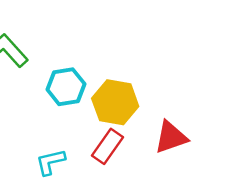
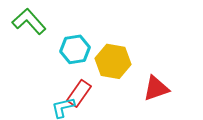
red rectangle: (107, 146) -> (79, 93), moved

